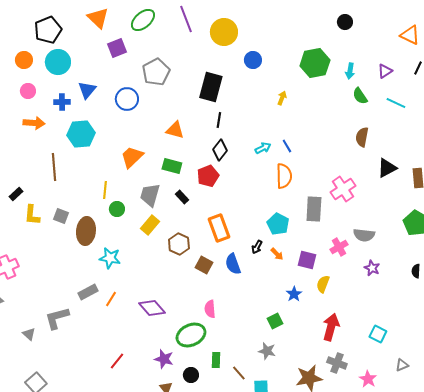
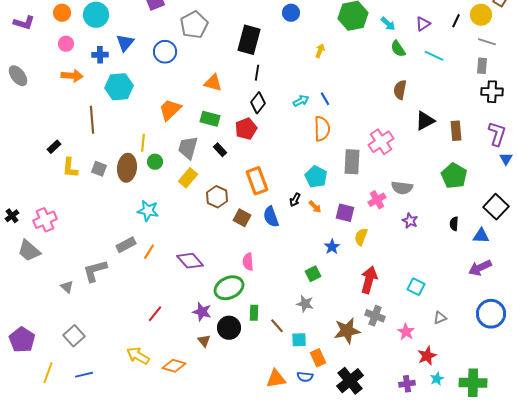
cyan arrow: (350, 71) -> (388, 24), turned -56
brown ellipse: (86, 231) -> (127, 168), moved
black circle: (191, 375) -> (229, 328), size x1.5

